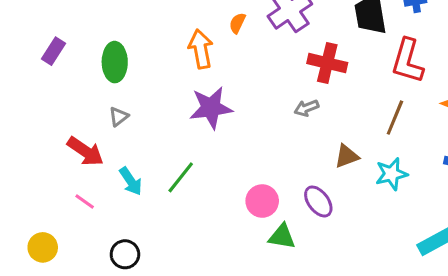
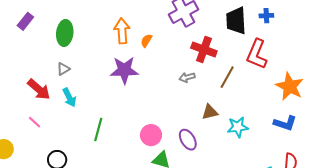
orange semicircle: (237, 23) -> (146, 41), moved
brown line: (395, 118) -> (227, 77), moved
green line: (181, 177) -> (98, 129), moved, turned -30
cyan arrow: (131, 181) -> (69, 97), moved

